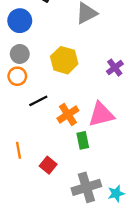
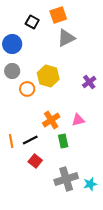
orange circle: (17, 76) -> (27, 89), moved
black line: (38, 101) -> (30, 140), moved
pink triangle: (101, 114) -> (78, 120), size x0.6
orange line: (19, 150) -> (11, 141), moved

